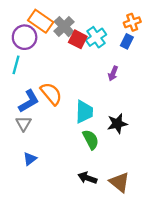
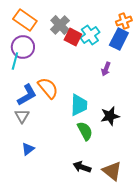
orange rectangle: (41, 21) -> (25, 20), moved
purple circle: (25, 37) -> (23, 47), moved
blue rectangle: (127, 41) -> (119, 39), size x1.5

